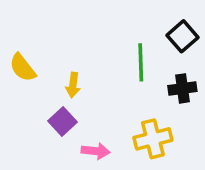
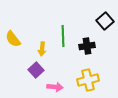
green line: (141, 62) -> (63, 36), moved
black cross: (182, 88) -> (87, 46), moved

